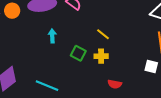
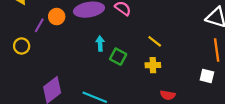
green square: (78, 53) -> (118, 57), moved

